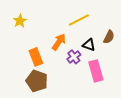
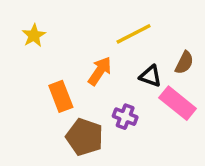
purple cross: (74, 57) -> (125, 117), moved, turned -32
pink rectangle: (96, 71) -> (178, 103), moved, turned -35
brown pentagon: (37, 81) -> (85, 137), moved

